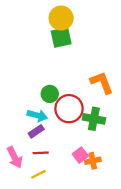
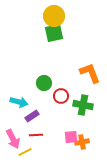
red circle: (69, 109) -> (61, 96), size x0.6
cyan arrow: (37, 115) -> (19, 102), moved
pink square: (80, 155) -> (71, 137), turned 32
yellow line: (38, 174) -> (25, 152), moved

